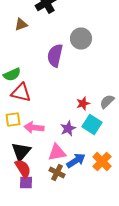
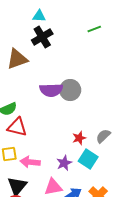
brown triangle: (21, 24) -> (17, 59), size x1.6
gray circle: (81, 38) -> (70, 90), moved
purple semicircle: (55, 56) -> (51, 90), turned -105

